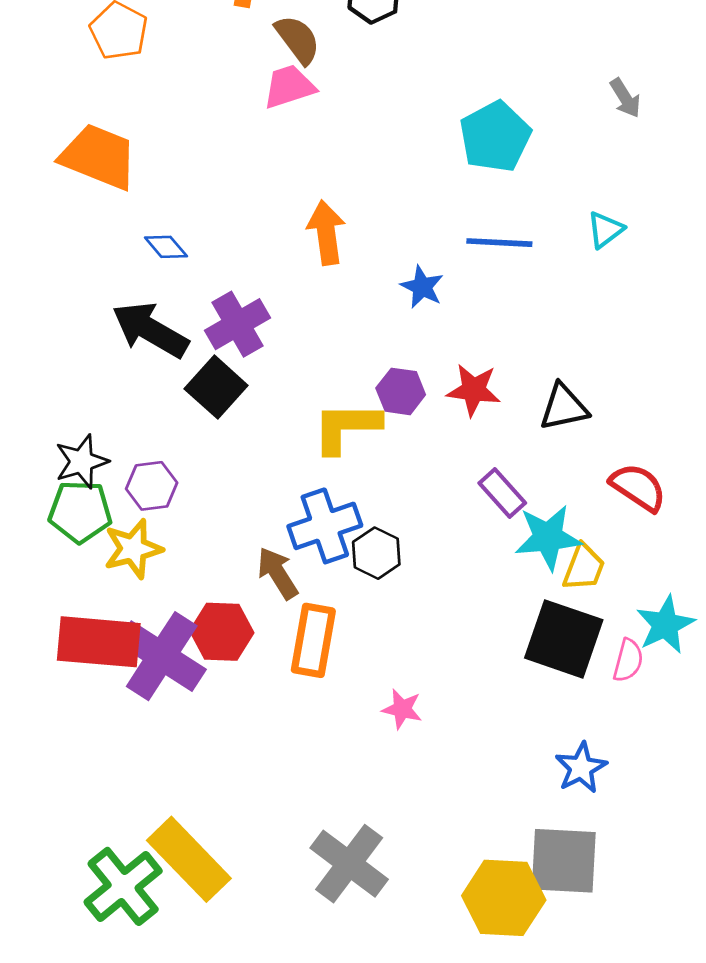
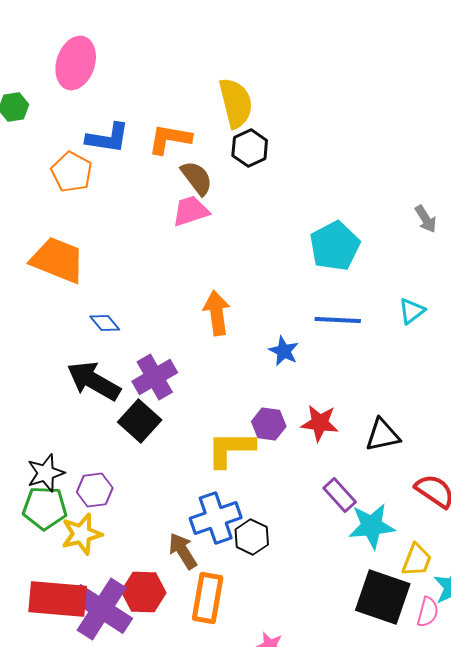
yellow trapezoid: (584, 567) -> (417, 560), moved

